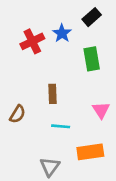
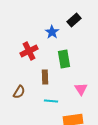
red cross: (32, 41) -> (29, 51), moved
green rectangle: (92, 59) -> (64, 59), moved

